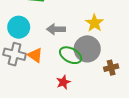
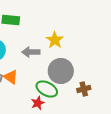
yellow star: (94, 23) -> (55, 40), moved
green ellipse: (71, 55) -> (47, 89), moved

